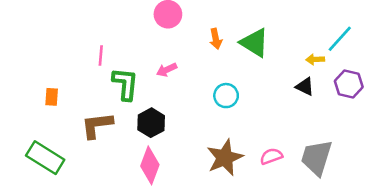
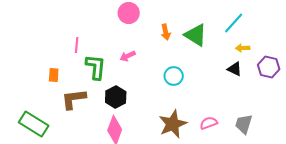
cyan line: (340, 39) -> (234, 23), moved
orange rectangle: (52, 97) -> (54, 75), moved
gray trapezoid: (316, 158) -> (244, 124), size x0.7

